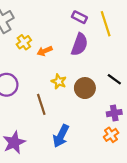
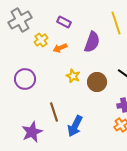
purple rectangle: (79, 17) -> (64, 22), moved
brown line: (41, 104) -> (54, 112), moved

